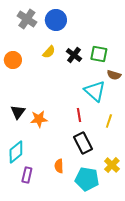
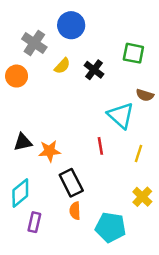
gray cross: (27, 19) -> (34, 43), moved
green square: (99, 54) -> (133, 53), moved
black triangle: (18, 112) -> (23, 142), turned 42
black rectangle: (83, 143) -> (71, 183), moved
yellow cross: (112, 165) -> (142, 197), moved

